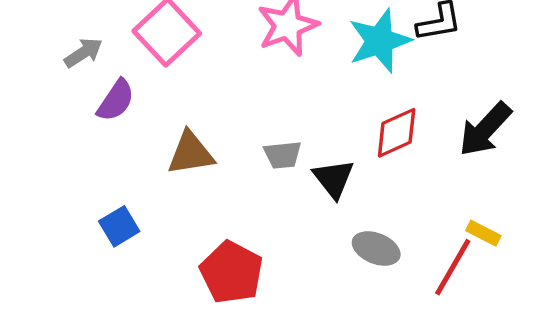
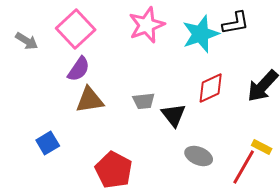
gray arrow: (83, 53) -> (27, 41), turned 65
purple semicircle: (116, 100) -> (79, 69), moved

